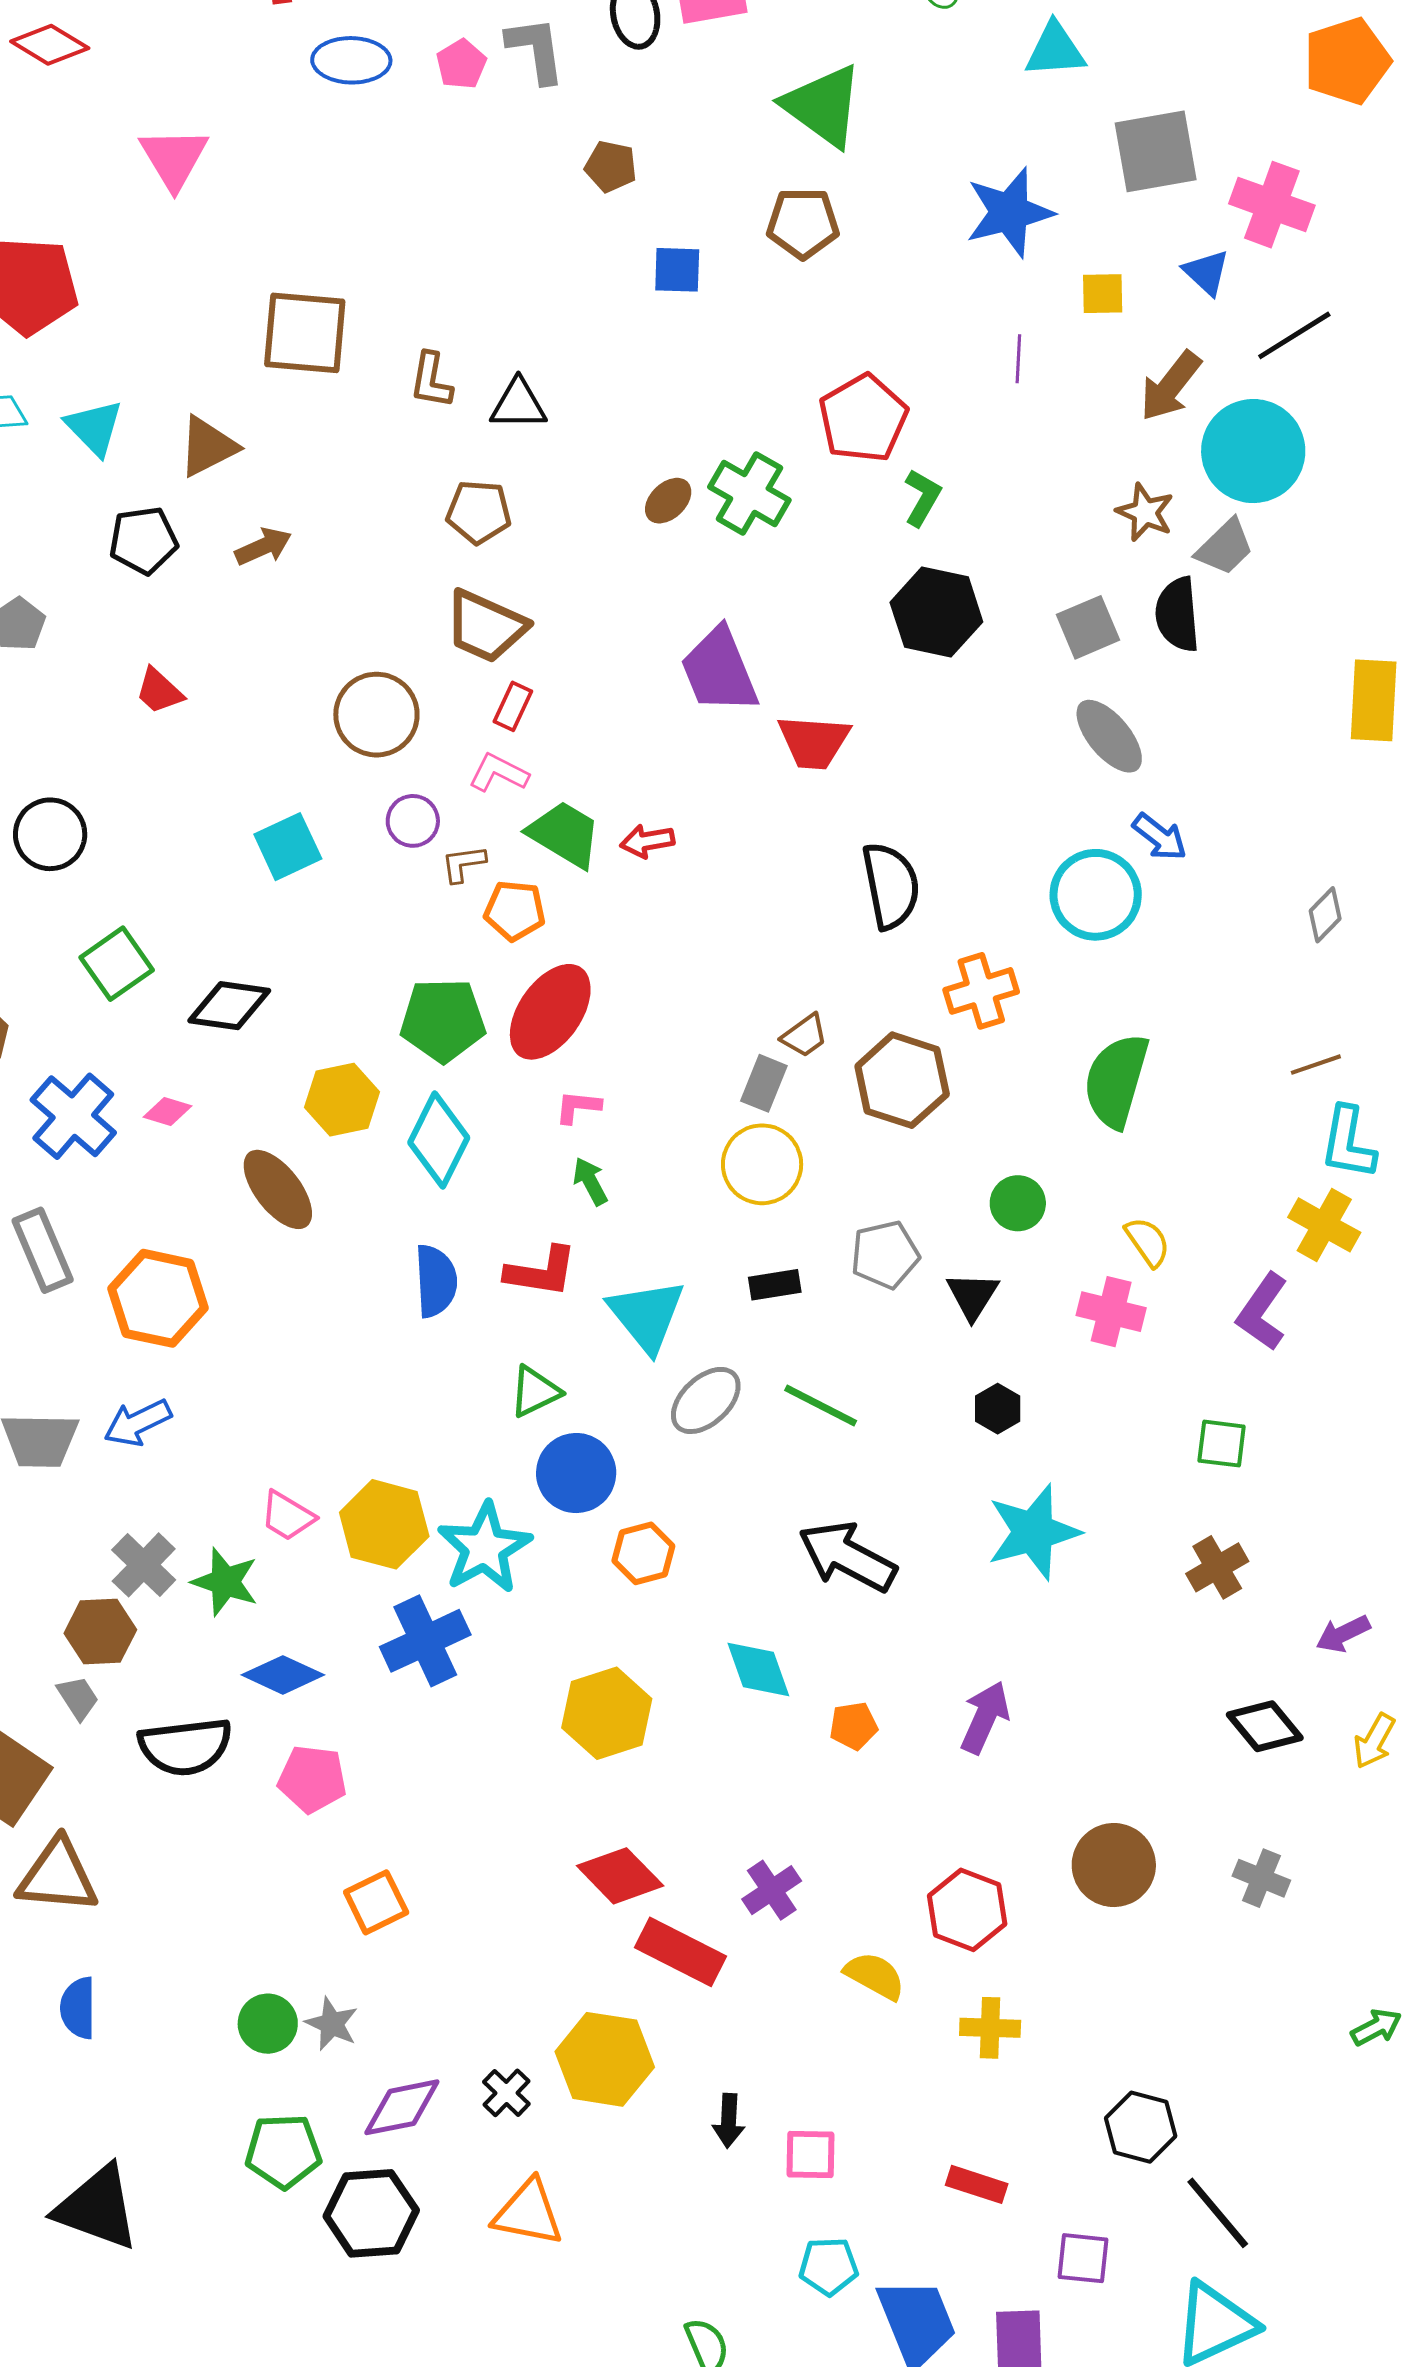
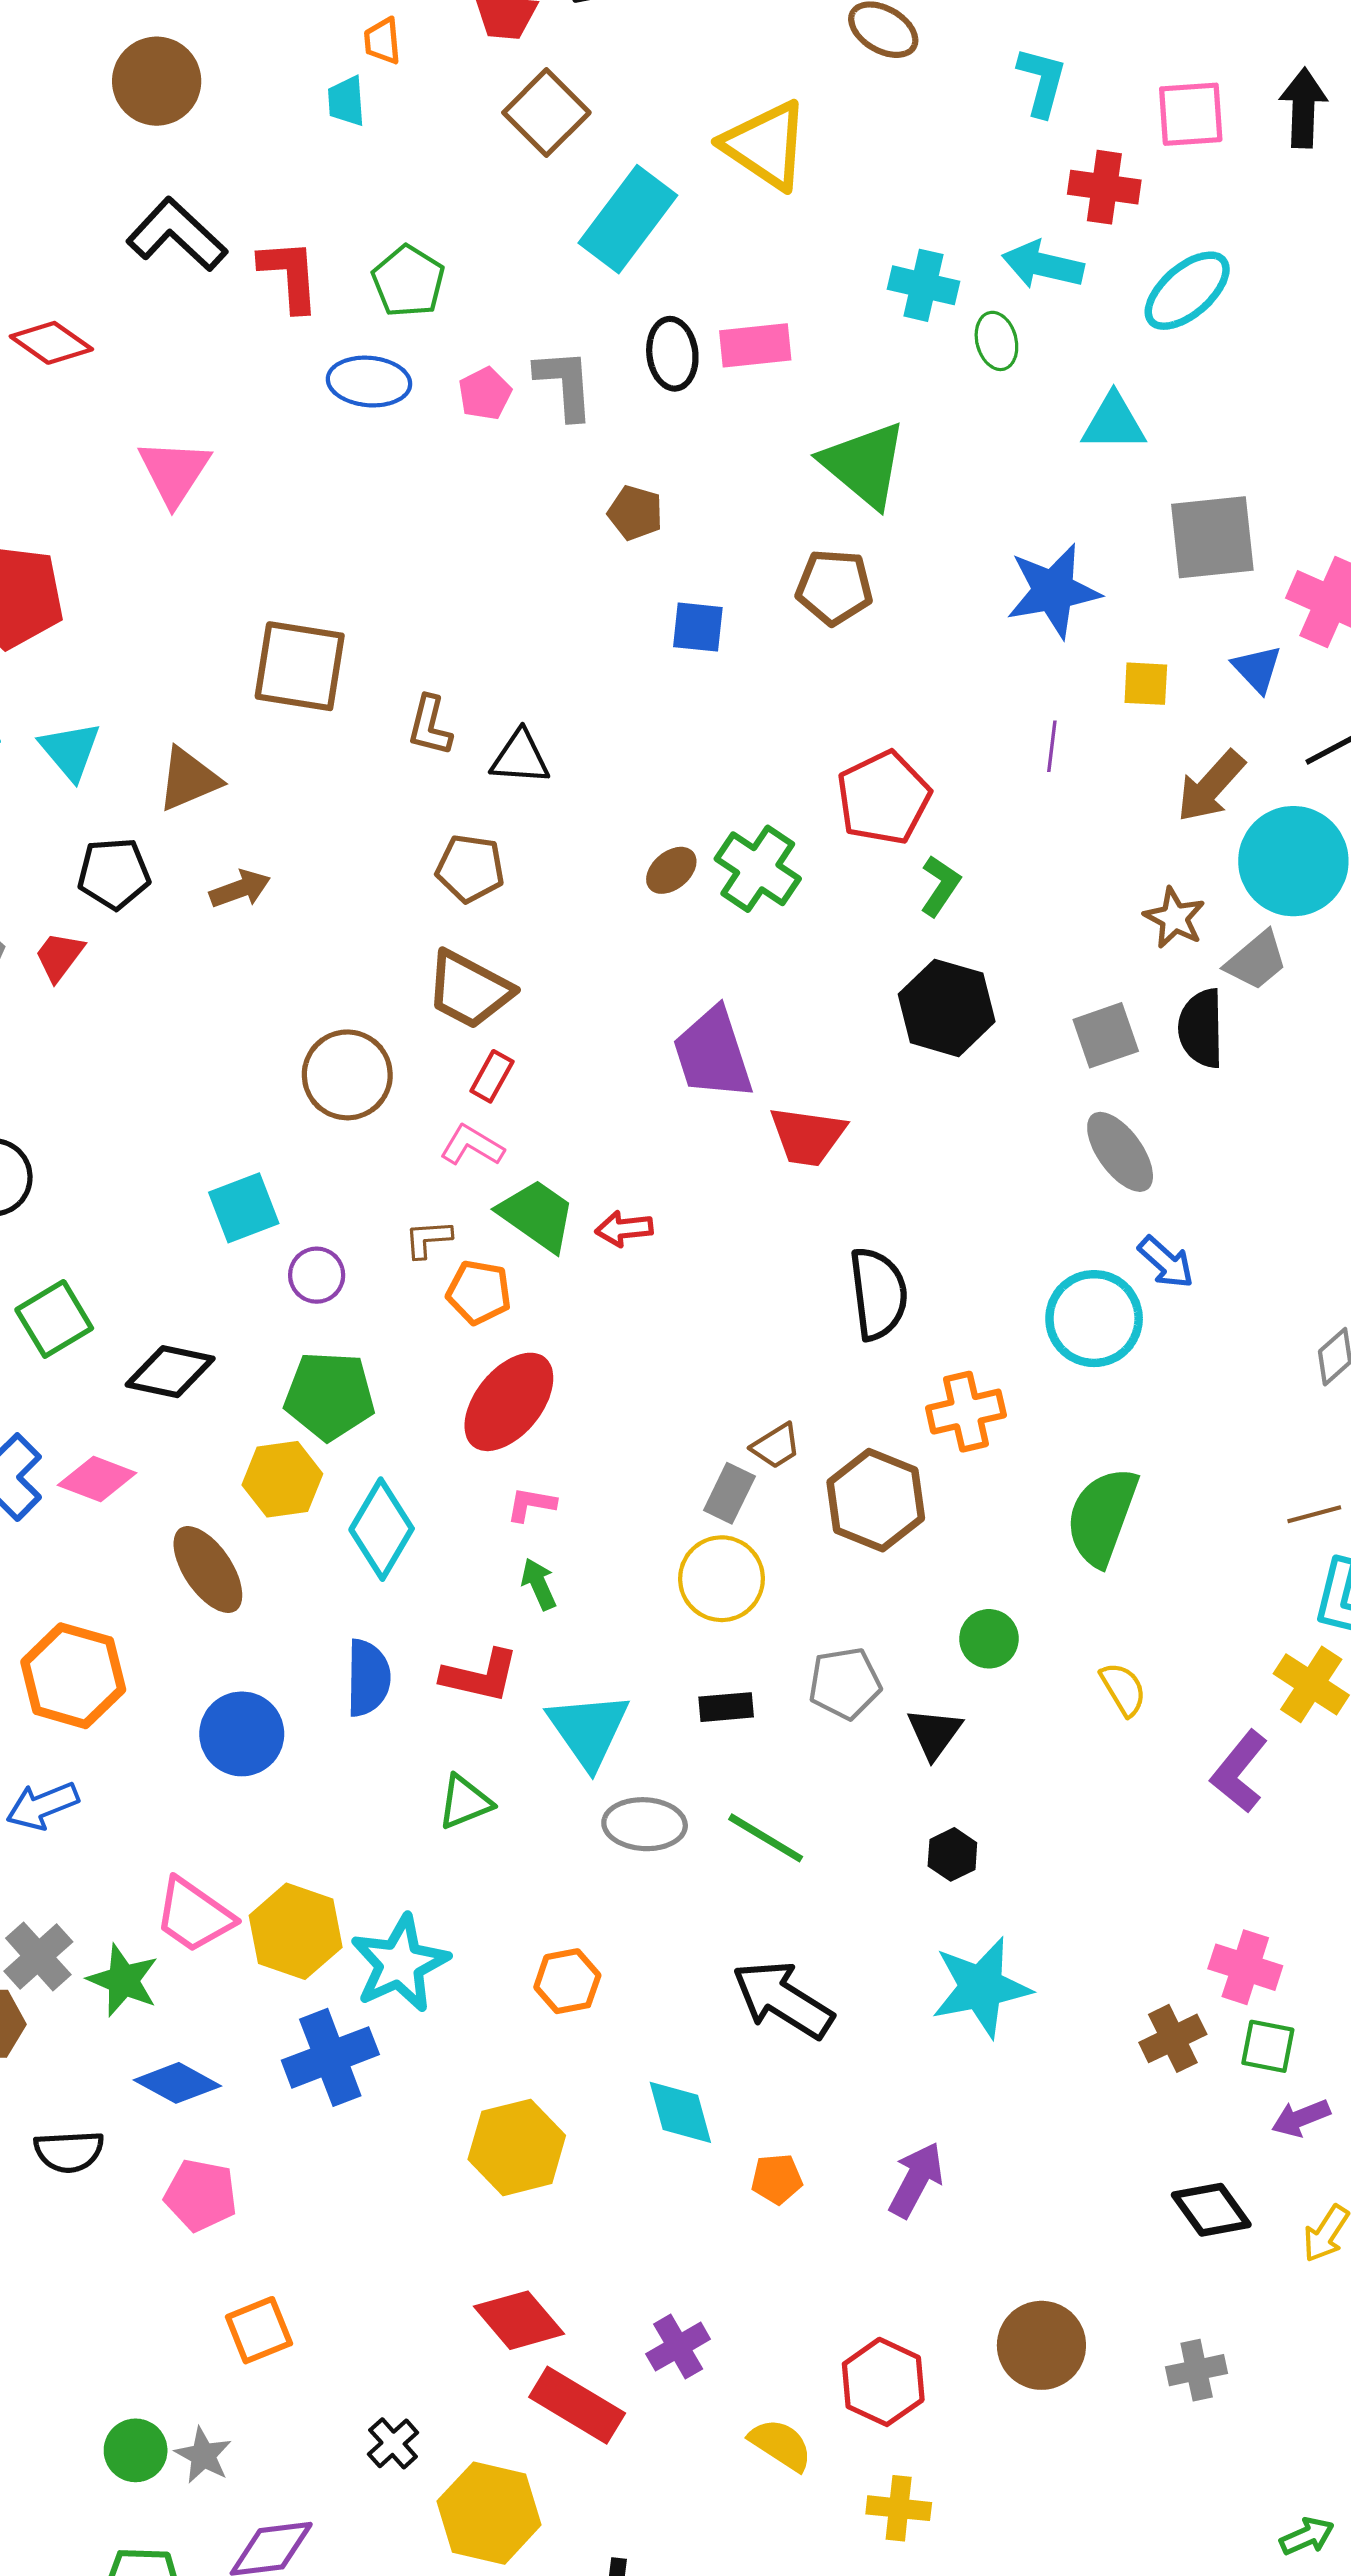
red trapezoid: (159, 691) -> (59, 956), moved, turned 80
purple circle: (413, 821) -> (317, 1275), moved
green pentagon: (443, 1020) -> (330, 1396), moved
pink diamond: (168, 1112) -> (97, 1479), size x1.5
pink cross: (1111, 1312) -> (1245, 1967), moved
gray ellipse: (706, 1400) -> (645, 1824), turned 42
green square: (1222, 1444) -> (1268, 2046), moved
blue circle: (576, 1473) -> (242, 1734), moved
pink trapezoid: (287, 1516) -> (194, 1915), size x1.4
black semicircle: (185, 1747) -> (69, 2151), size x0.7
gray cross: (1261, 1878) -> (1197, 2370), turned -38
black cross: (506, 2093) -> (393, 2443), moved

